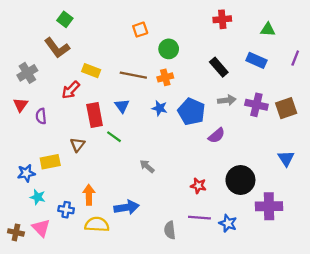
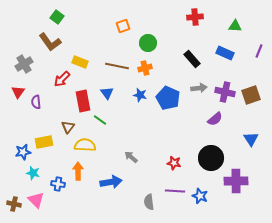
purple semicircle: (217, 136) -> (215, 119), moved
gray arrow: (147, 166) -> (131, 157), moved
yellow semicircle: (97, 224) -> (85, 145), moved

